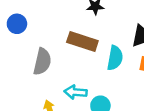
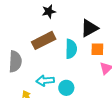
brown rectangle: (82, 41) -> (44, 40), turned -35

